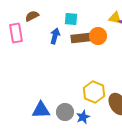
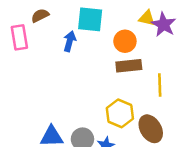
cyan square: (71, 19) -> (90, 19), size x1.5
brown rectangle: (81, 38) -> (129, 66), moved

